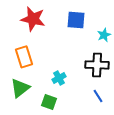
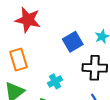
blue square: (76, 20) -> (73, 42), moved, turned -36

